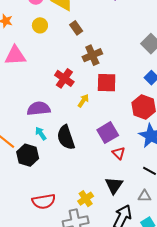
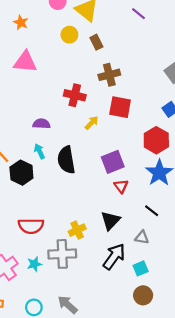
yellow circle: (40, 25) -> (69, 35), moved
red cross: (64, 78) -> (75, 95), turned -30
purple semicircle: (39, 109) -> (41, 124), size x0.7

